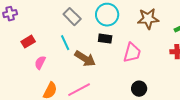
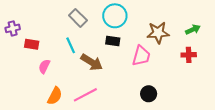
purple cross: (10, 14) -> (13, 28), moved
brown star: (148, 19) -> (158, 33), moved
red rectangle: (28, 42) -> (32, 44), turned 40

